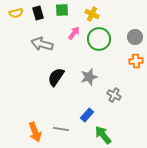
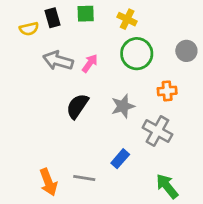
yellow semicircle: (16, 13) -> (29, 29), moved
pink arrow: (74, 33) -> (90, 63), moved
orange cross: (136, 61) -> (167, 91), moved
gray cross: (114, 95) -> (157, 131), size x1.5
green arrow: (103, 135) -> (167, 186), moved

